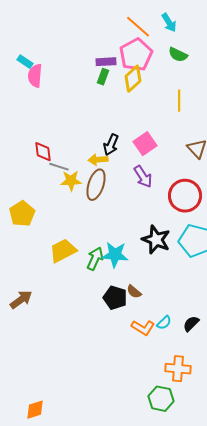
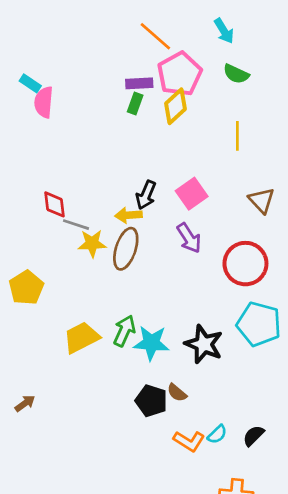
orange line: (138, 27) -> (155, 36), moved
black star: (156, 240) -> (204, 344), moved
green arrow: (95, 259) -> (124, 331), moved
brown arrow: (21, 300) -> (25, 403), size x0.7

